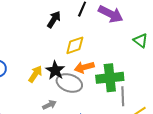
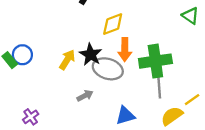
orange arrow: (84, 67) -> (125, 50), turned -72
gray line: (123, 96) -> (159, 87), moved

